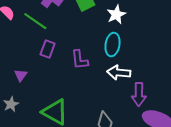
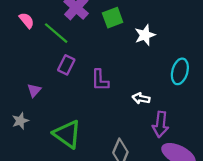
cyan ellipse: (113, 45) -> (180, 71), moved
white arrow: (119, 72) -> (141, 98), size x0.7

